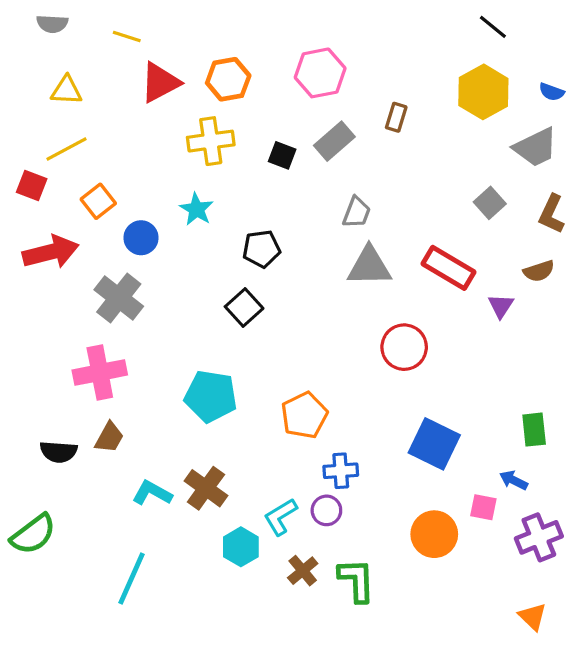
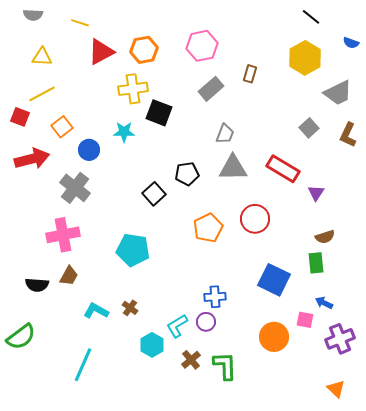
blue semicircle: (552, 92) -> (351, 43), moved
black square: (282, 155) -> (159, 113), moved, size x1.5
cyan star: (196, 209) -> (124, 132), turned -30
black pentagon: (261, 249) -> (187, 174), moved
brown semicircle: (539, 271) -> (325, 237), moved
orange pentagon: (304, 415) -> (208, 228), moved
green rectangle: (534, 430) -> (316, 263), moved
brown cross: (206, 488) -> (130, 308), size x0.6

